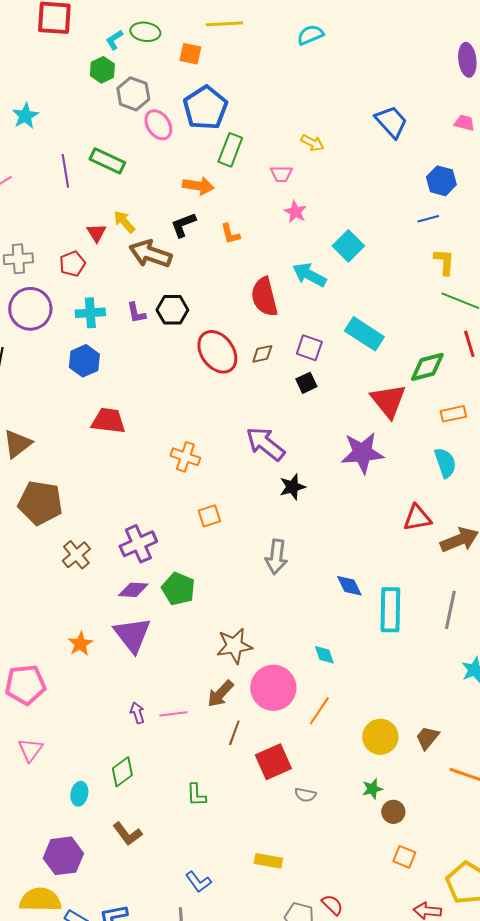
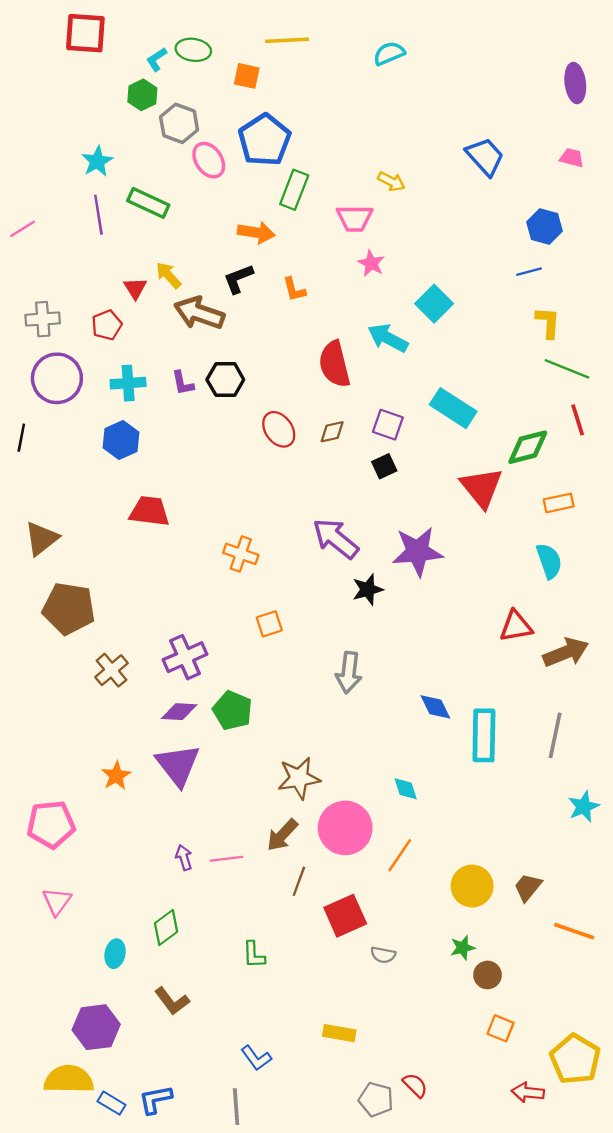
cyan star: (25, 116) -> (97, 161), moved
pink trapezoid: (281, 174) -> (355, 218), size x1.4
red ellipse: (217, 352) -> (279, 429), size x0.7
purple star: (362, 453) -> (418, 552), moved

